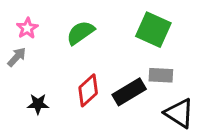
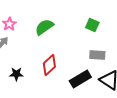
green square: (153, 30) -> (92, 25), size x0.6
black rectangle: (129, 92) -> (80, 79), moved

